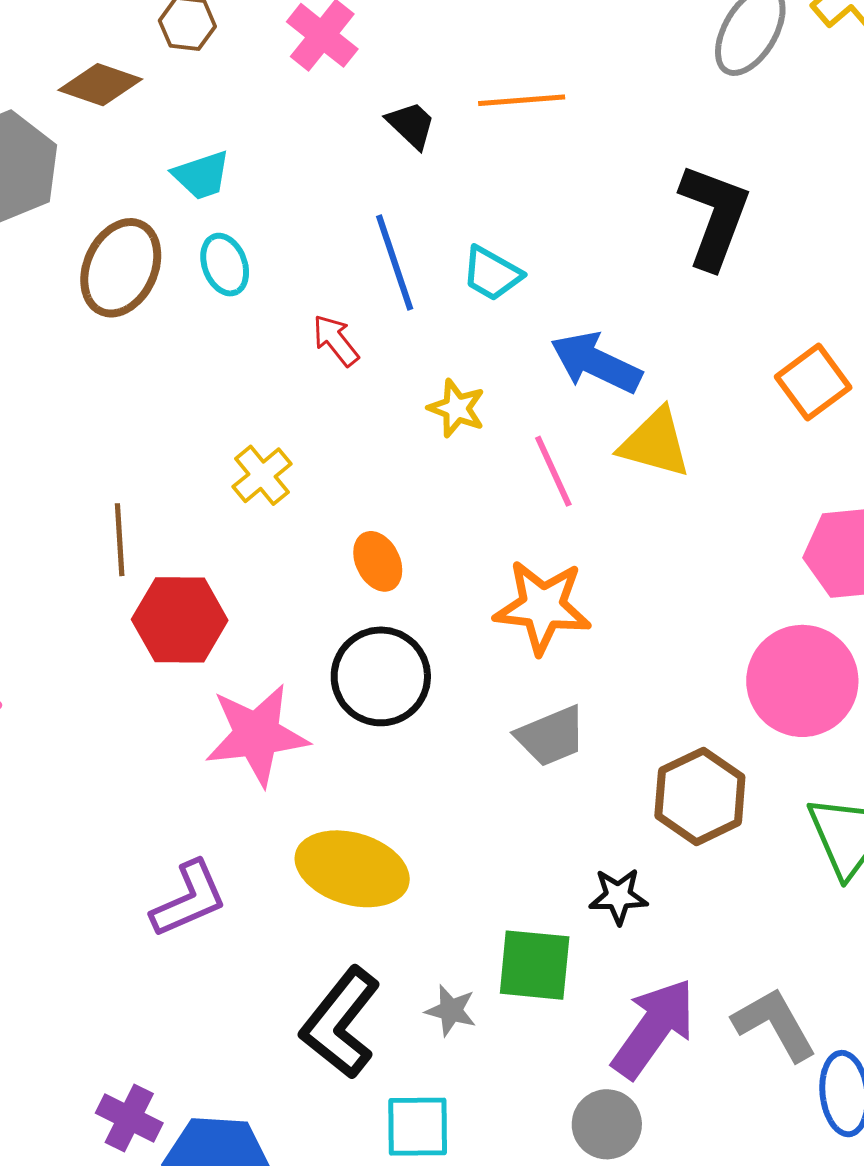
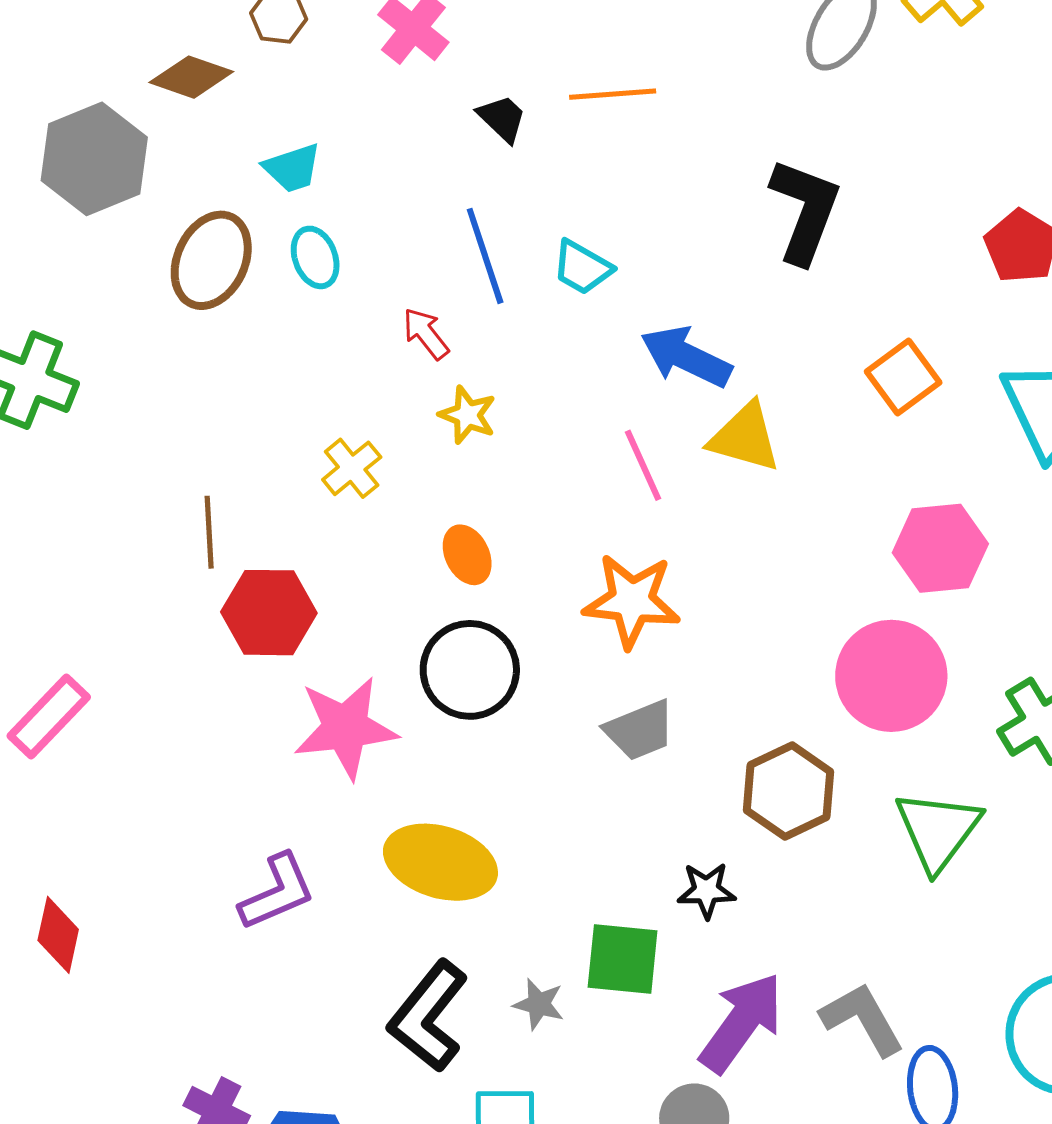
yellow star: (457, 408) -> (468, 415), moved

